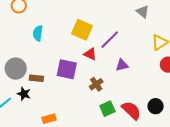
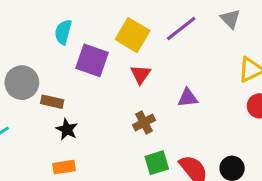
purple line: (110, 40) -> (181, 28), moved
red triangle: (90, 54) -> (141, 74), turned 32
purple square: (67, 69) -> (92, 60), moved
black star: (24, 94) -> (67, 129), moved

